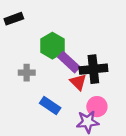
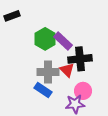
purple rectangle: (69, 62) -> (63, 41), moved
gray cross: (27, 73) -> (48, 72), moved, size x1.5

